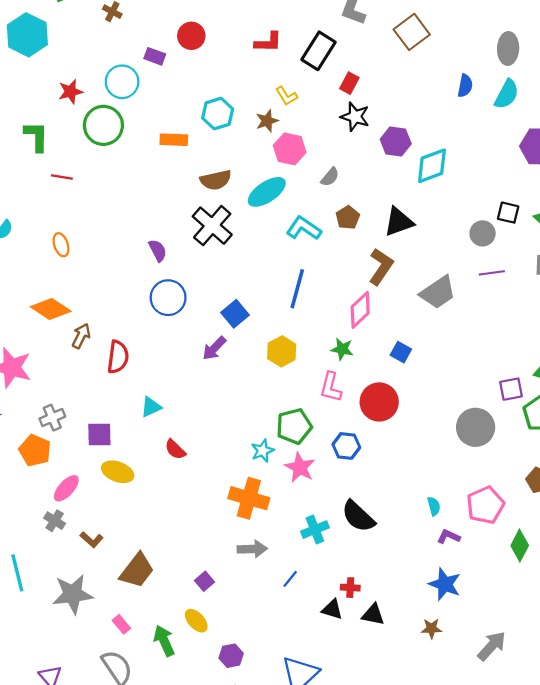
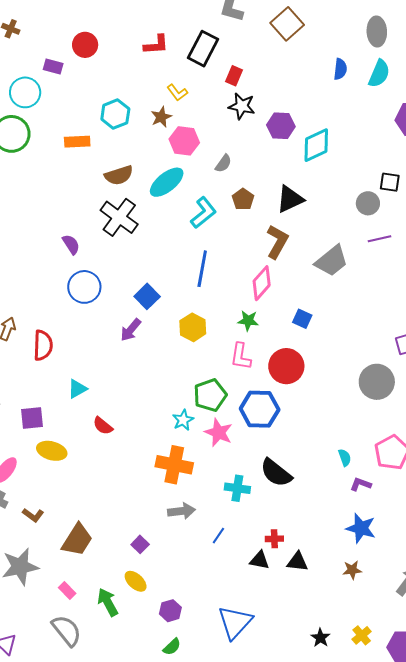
cyan L-shape: (304, 228) -> (203, 213), turned 112
blue hexagon: (346, 446) -> (260, 409), size x1.5
cyan cross: (315, 530) -> (237, 488), turned 35

